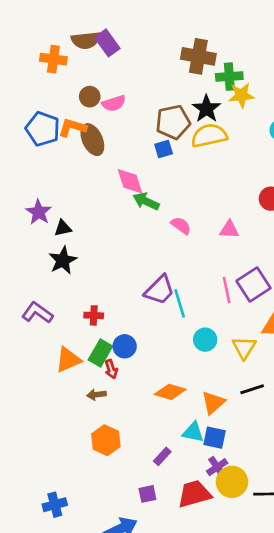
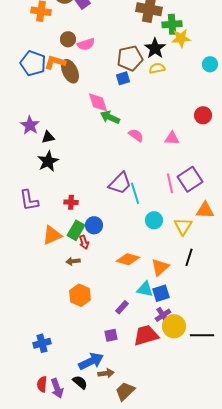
yellow semicircle: (209, 136) -> (157, 68), size x0.6
purple L-shape: (37, 313) -> (29, 200), turned -135
black line: (252, 389) -> (189, 257), turned -54
blue square: (215, 438) -> (161, 293), turned -30

